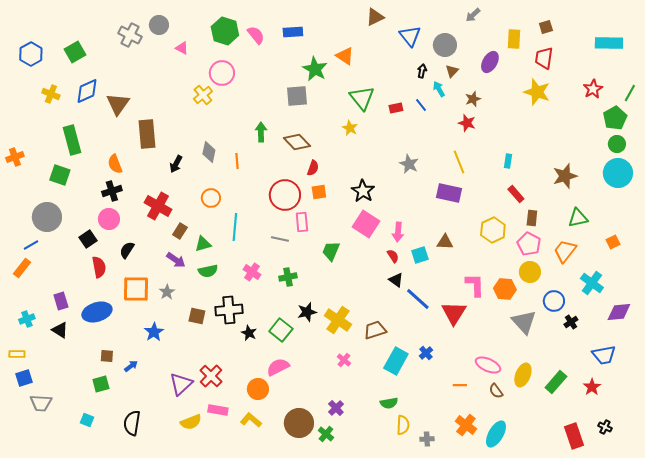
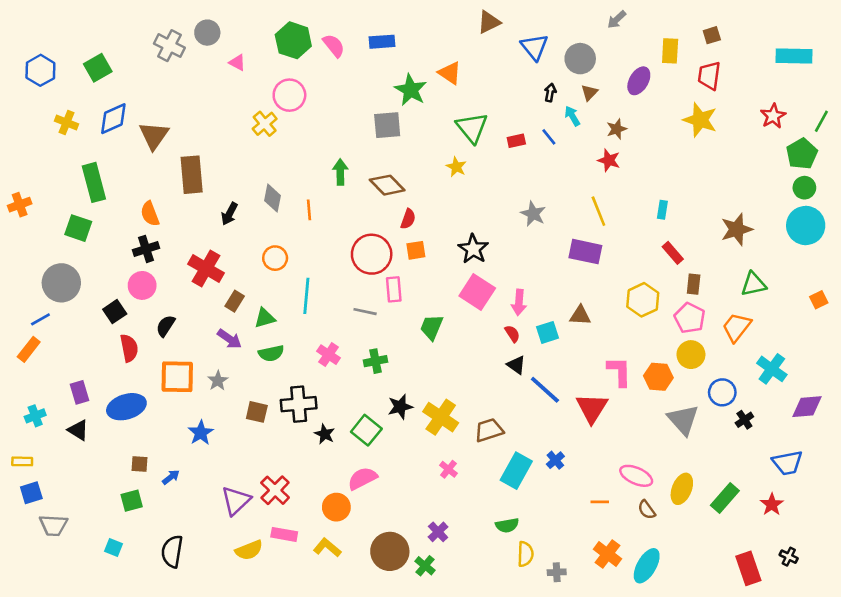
orange square: (613, 242) -> (819, 300), moved

